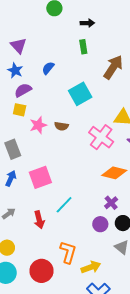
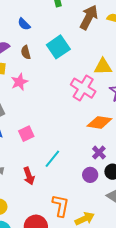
blue semicircle: (48, 68) -> (24, 24), turned -80
brown semicircle: (61, 126) -> (26, 52), moved, turned 72
pink square: (40, 177) -> (26, 134), size x0.7

